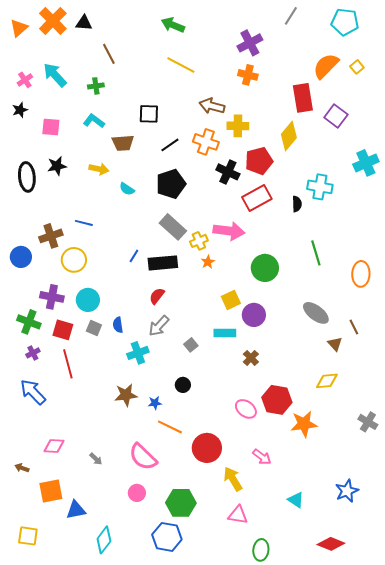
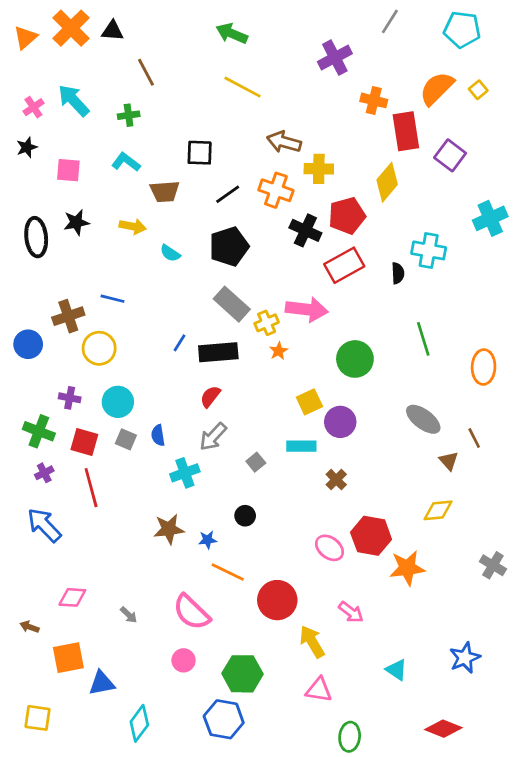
orange cross: (248, 75) -> (374, 100), moved
purple cross: (52, 297) -> (70, 398), size x0.7

